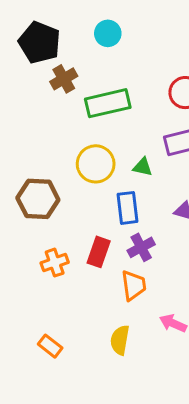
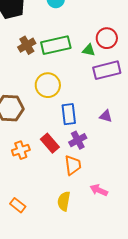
brown cross: (64, 79) -> (27, 45), moved
green triangle: (143, 167) -> (89, 50), moved
red rectangle: (99, 252) -> (50, 143), turned -60

